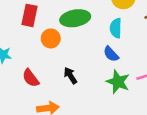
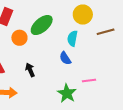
green ellipse: (75, 18) -> (42, 25), turned -40
green star: (118, 82) -> (67, 93), moved

